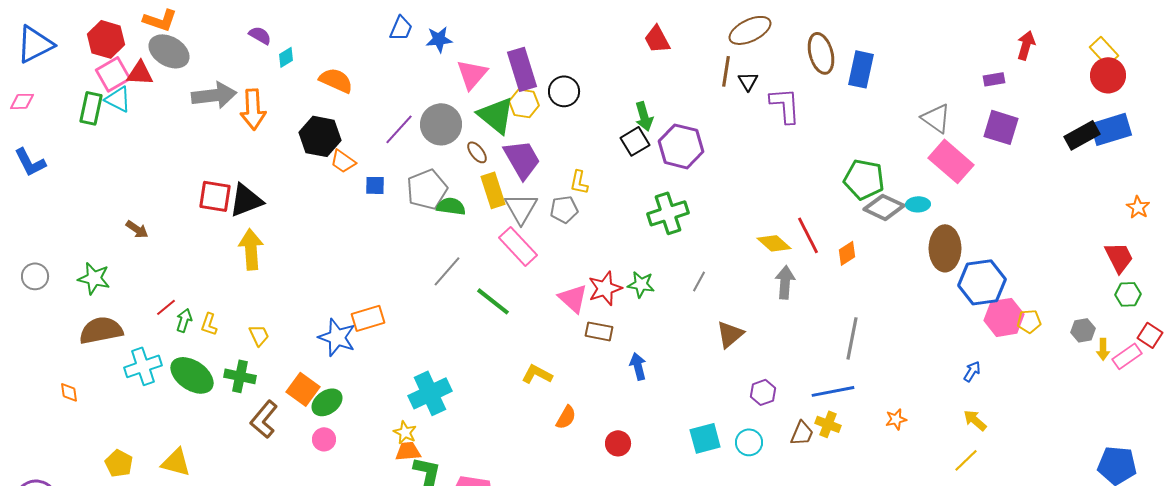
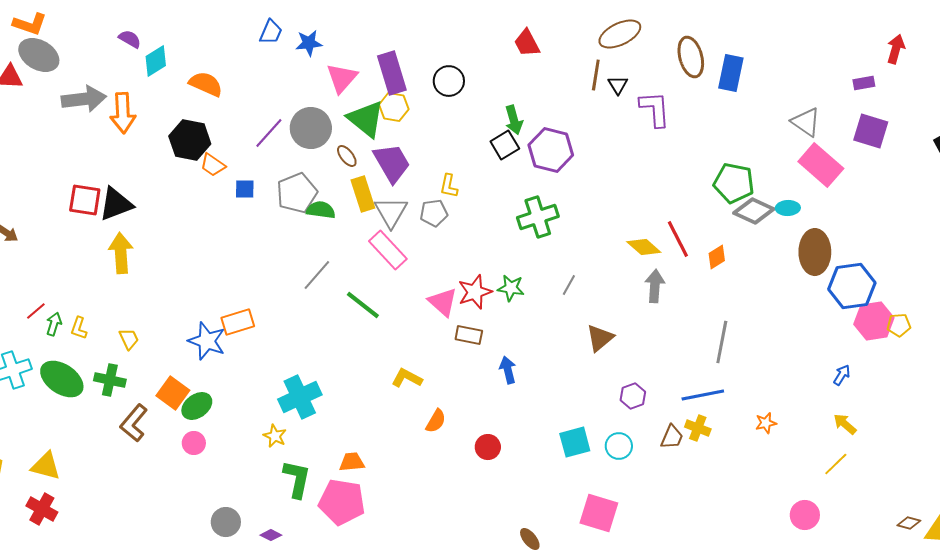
cyan diamond: (286, 57) -> (156, 61), size x1.5
black circle: (564, 91) -> (449, 81), moved
orange trapezoid: (408, 451) -> (352, 462), moved

